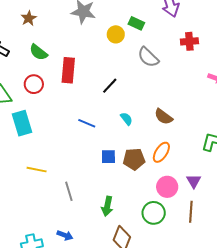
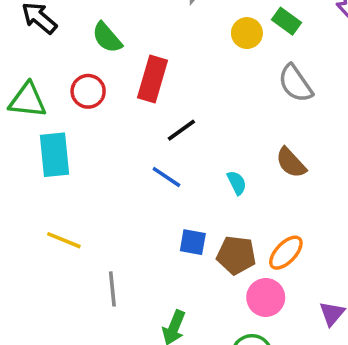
black line: (110, 86) -> (181, 130), moved
brown semicircle: (163, 117) -> (291, 163), moved
pink circle: (167, 187) -> (266, 297), moved

